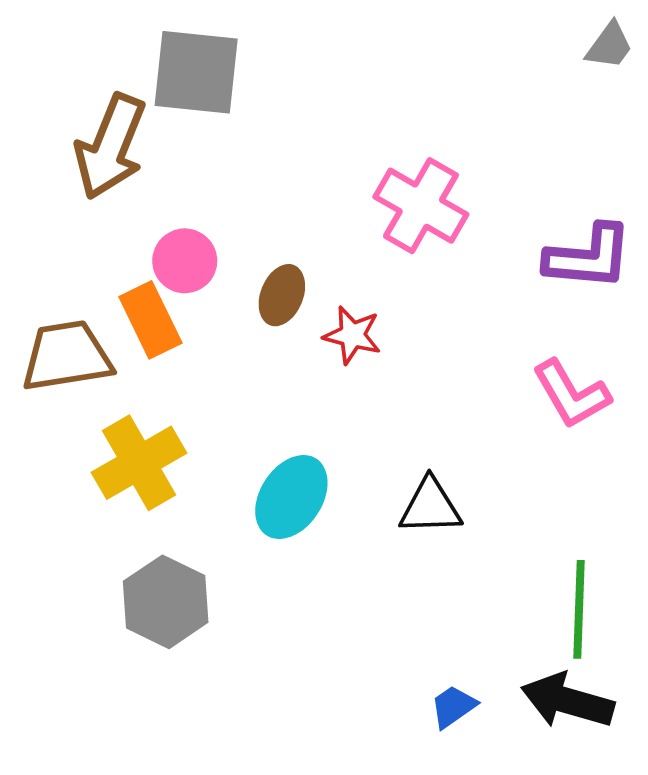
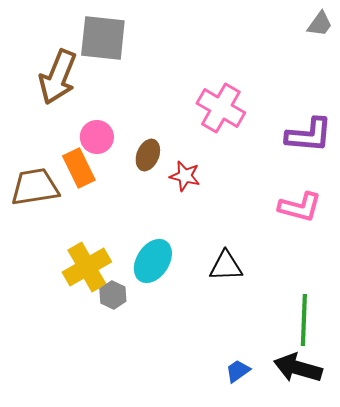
pink L-shape: (571, 394) -> (300, 207), turned -45
yellow cross: (139, 463) -> (87, 267), moved
gray hexagon: (166, 602) -> (113, 295), moved, size x0.6

